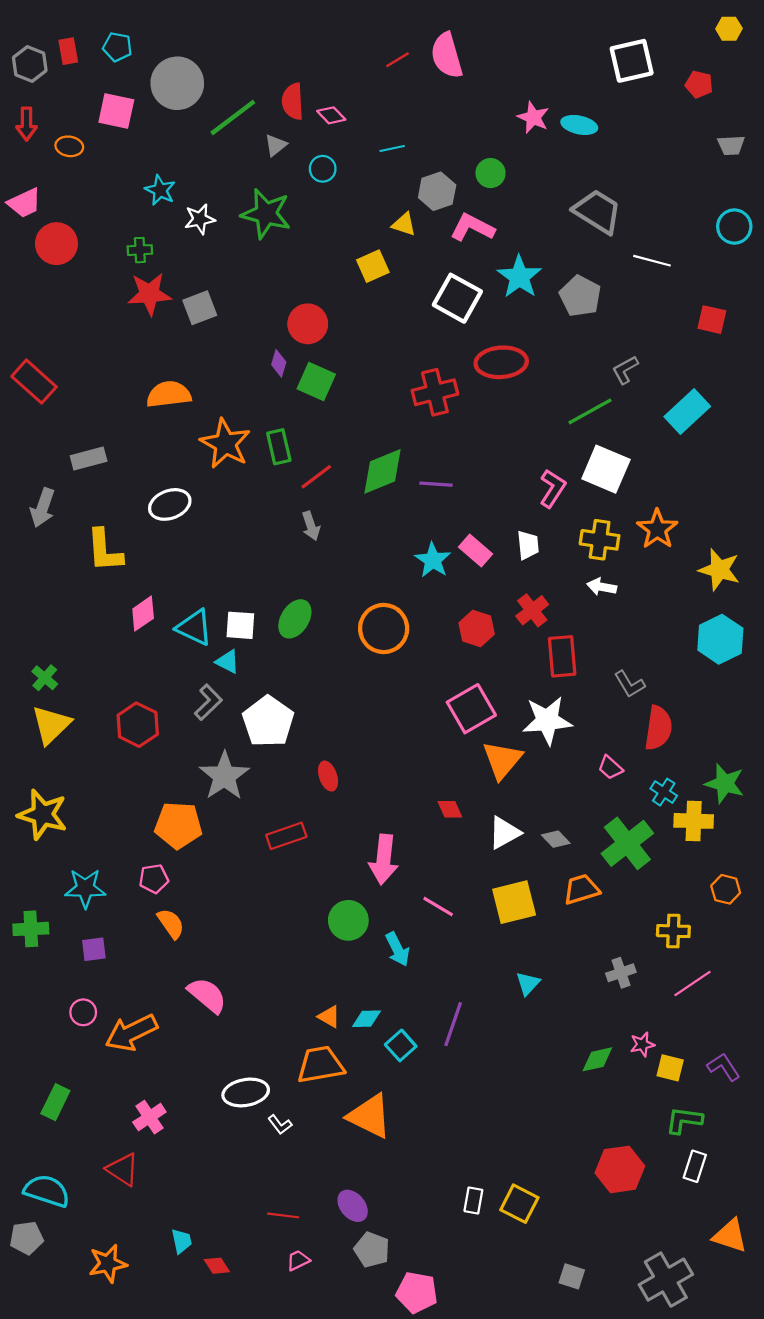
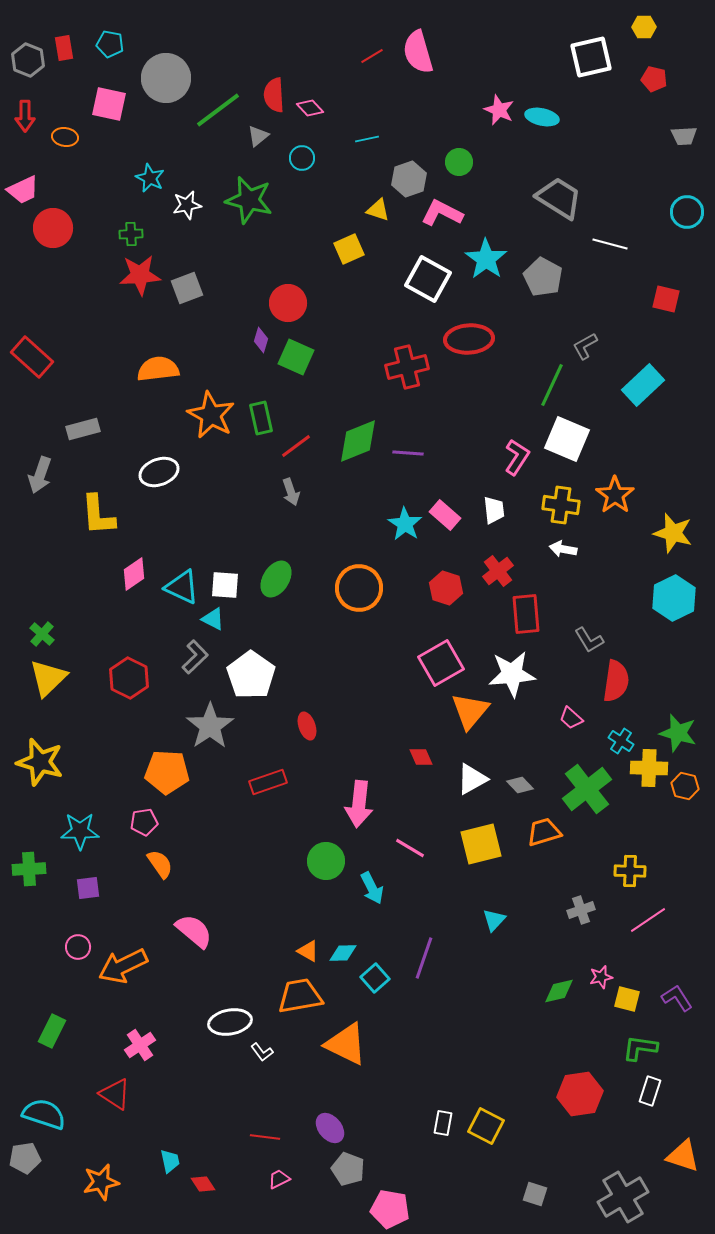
yellow hexagon: (729, 29) -> (644, 27), moved
green line: (590, 411) -> (552, 385), turned -36
orange hexagon: (726, 889) -> (685, 786), moved

